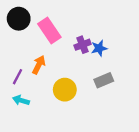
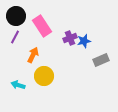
purple line: (17, 77) -> (15, 37), moved
gray rectangle: (104, 80) -> (101, 60), moved
yellow circle: (65, 90) -> (44, 76), moved

